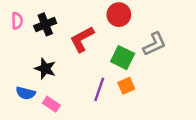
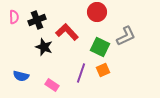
red L-shape: (82, 39) -> (67, 32), turned 75
black star: (45, 69) -> (44, 47), moved
pink rectangle: (51, 104) -> (52, 85), moved

